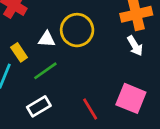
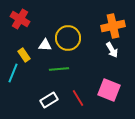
green line: (45, 71) -> (59, 69), moved, turned 30
white rectangle: (39, 106) -> (49, 100), moved

